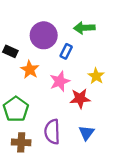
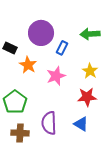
green arrow: (84, 28) -> (90, 34), moved
red star: (80, 98) -> (87, 97), moved
blue triangle: (86, 133) -> (81, 124), turned -35

